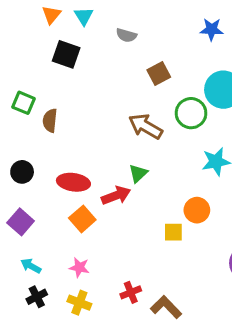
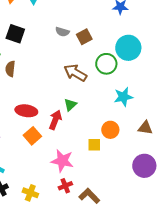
gray semicircle: (126, 35) -> (62, 32), moved
black square: (66, 54) -> (15, 34), moved
red arrow: (116, 195) -> (55, 120), turned -48
pink star: (79, 267) -> (62, 161), moved, size x1.6

